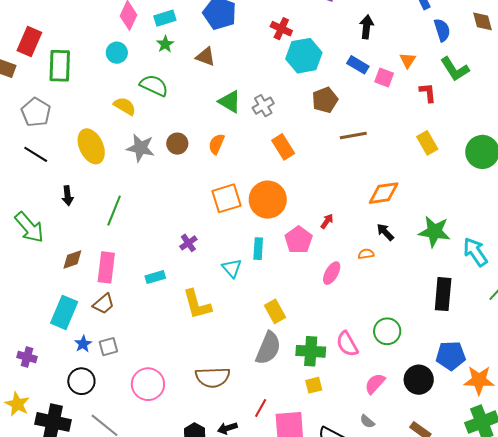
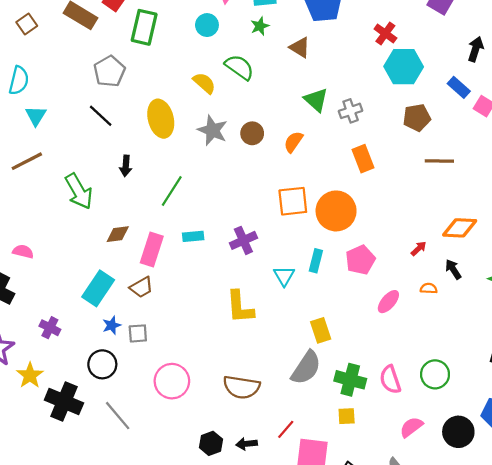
red arrow: (327, 221) -> (419, 249), moved
purple cross: (188, 243) -> (243, 240), size x1.4
cyan rectangle: (155, 277) -> (193, 236), moved

